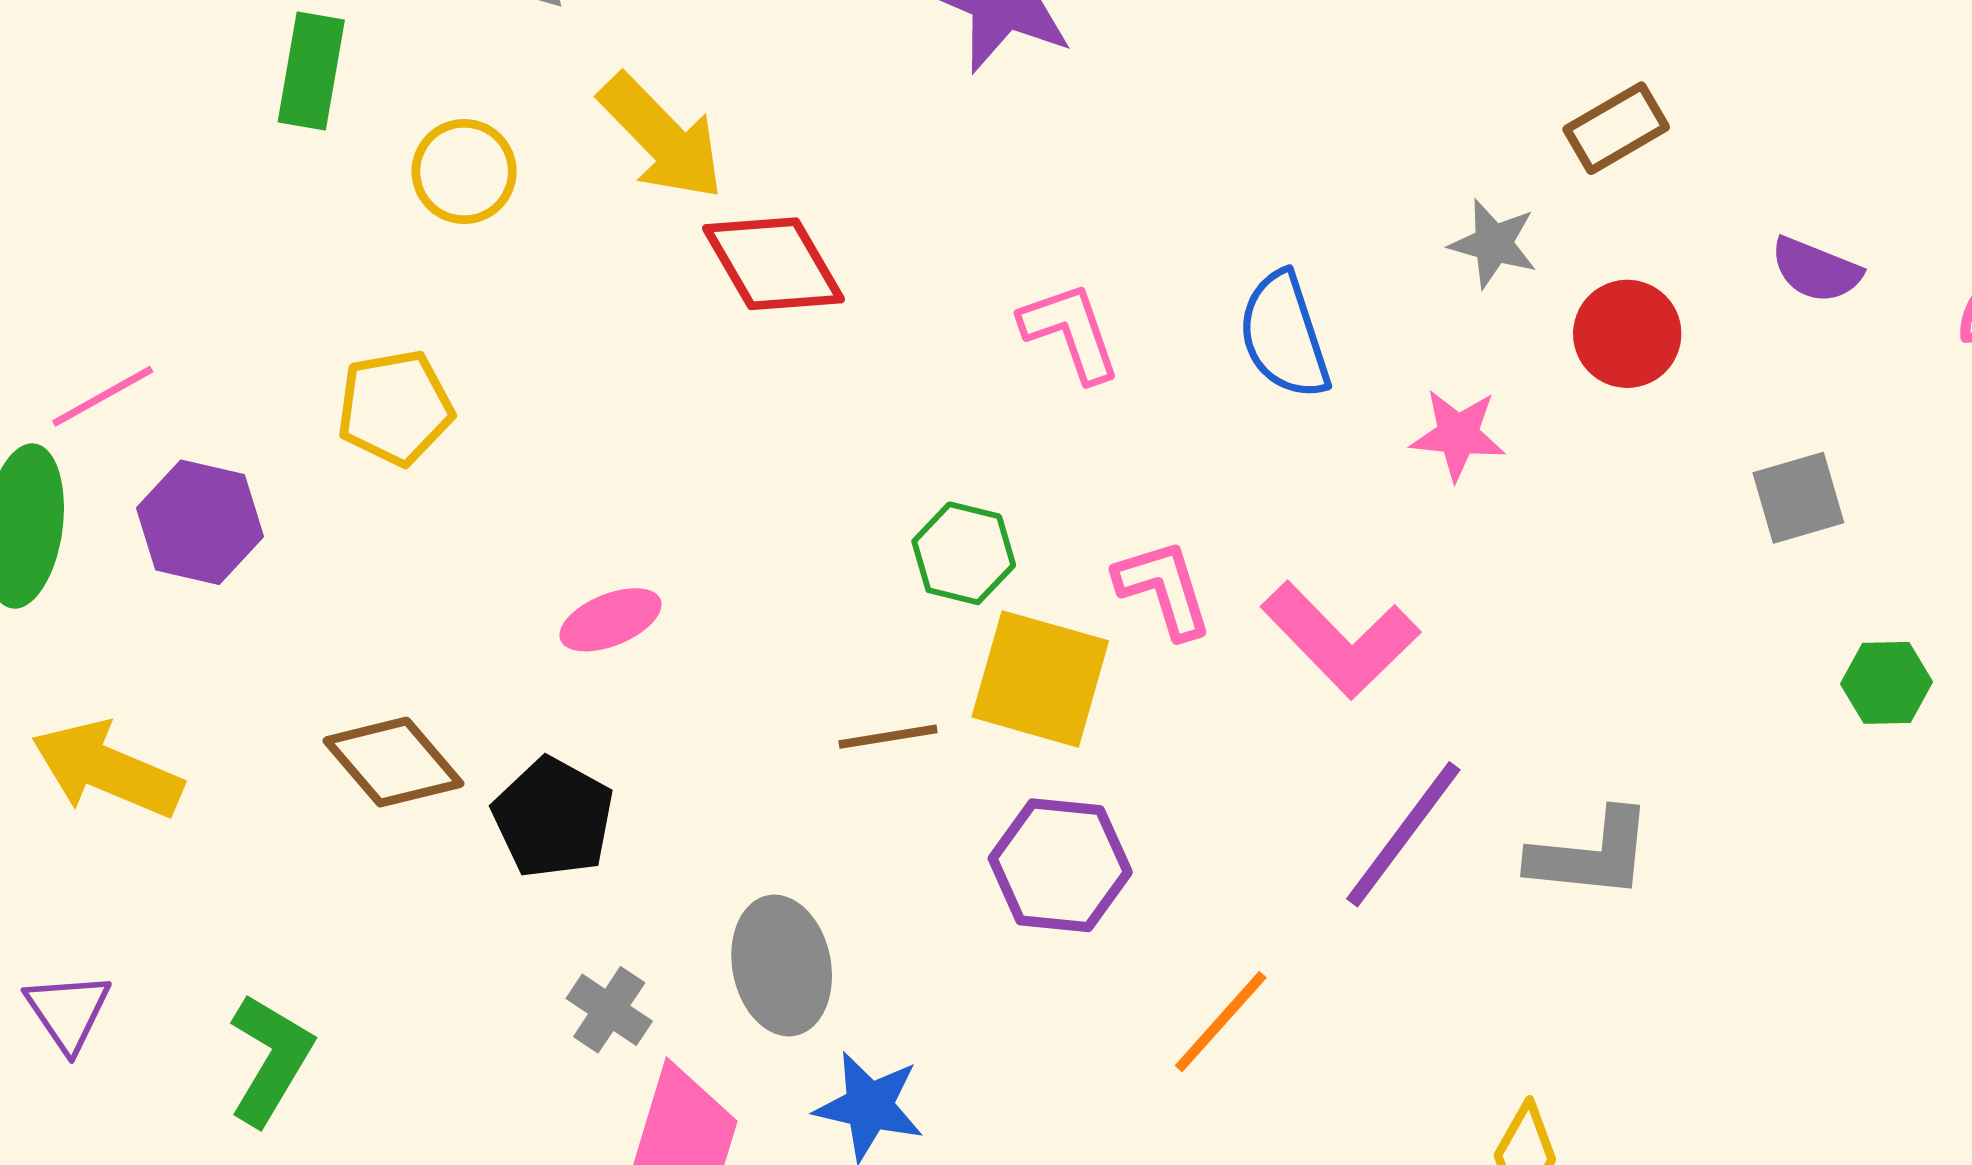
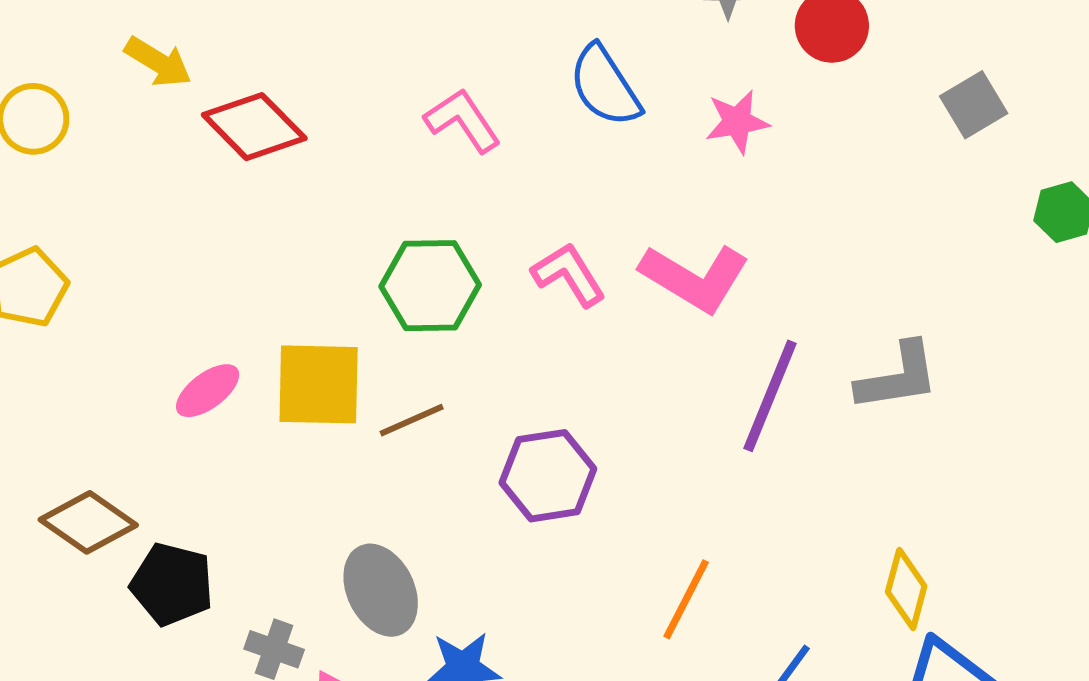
yellow arrow: (662, 137) -> (158, 62), size x0.7
green hexagon: (964, 553) -> (430, 286), size x1.4
yellow square: (1040, 679) -> (319, 384), moved
black pentagon: (553, 818) -> (172, 584), moved
orange line: (1221, 1022) -> (686, 599), moved

